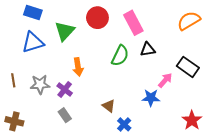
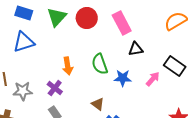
green triangle: (65, 31) -> (57, 17), moved
green semicircle: (120, 56) -> (100, 64), moved, turned 135
gray star: (40, 84) -> (23, 91), moved
blue star: (151, 98) -> (123, 78), moved

